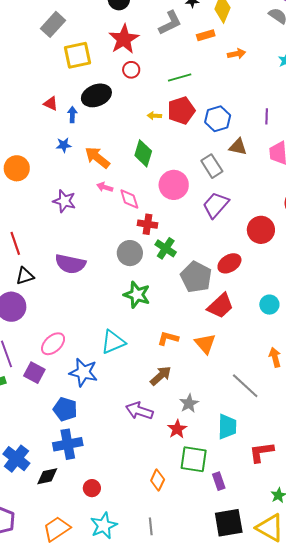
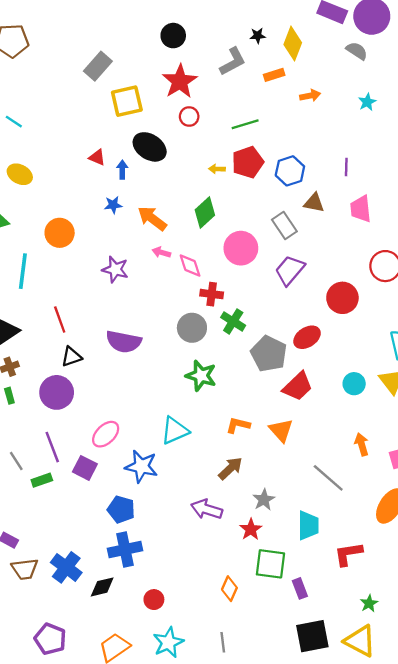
black ellipse: (96, 95) -> (150, 147), turned 56
green diamond: (143, 153) -> (205, 212), turned 32

